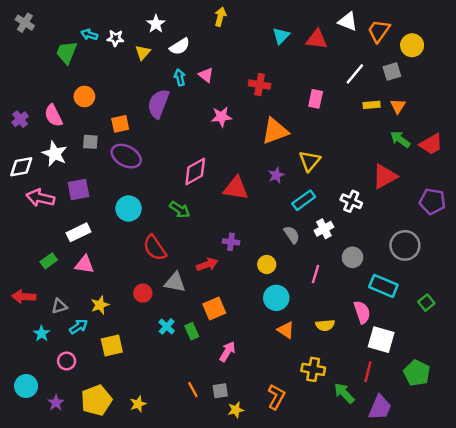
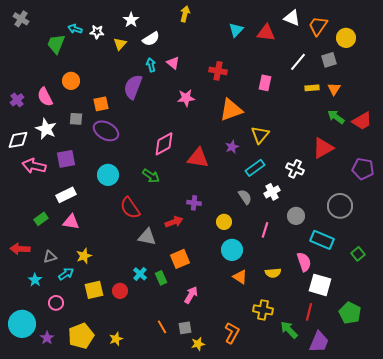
red circle: (143, 293) -> (120, 291), moved
cyan circle: (26, 386) -> (22, 324), size x1.4

